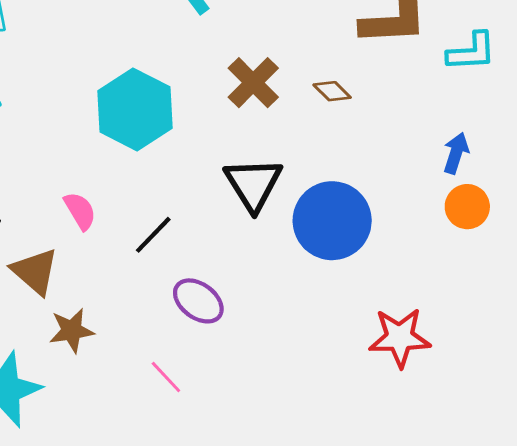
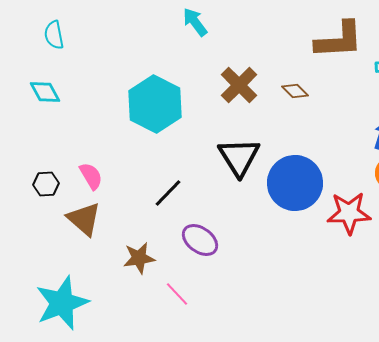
pink semicircle: (80, 211) -> (91, 176), moved
brown star: (72, 331) -> (139, 258), moved
red star: (400, 338) -> (349, 213), moved

